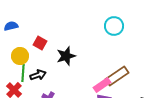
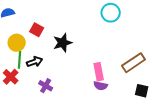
brown rectangle: (117, 76) -> (134, 63), moved
pink rectangle: (102, 85) -> (99, 72), turned -66

